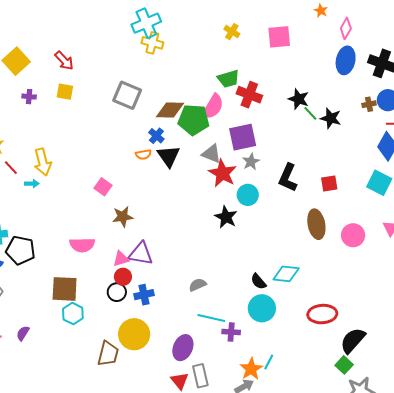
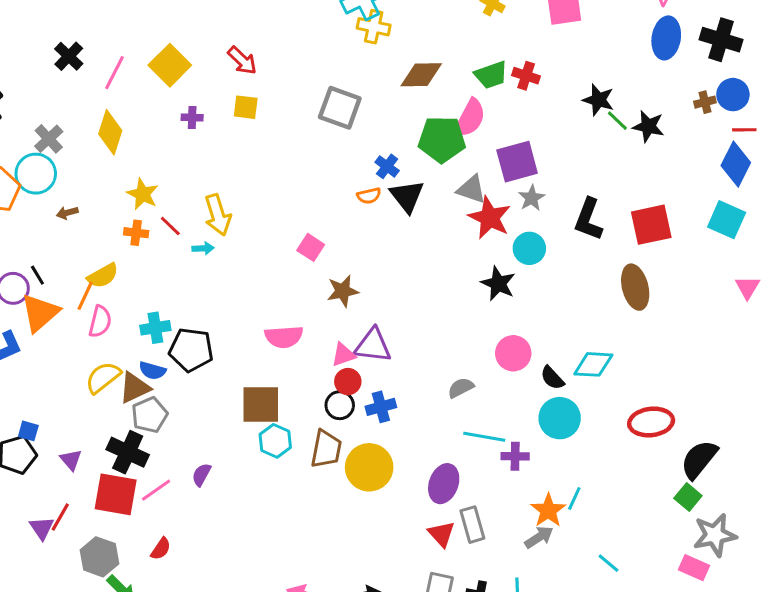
red cross: (249, 95) -> (526, 76), moved, size x0.7
brown diamond: (170, 110) -> (421, 75), moved
red square: (329, 183) -> (651, 225), size x1.6
pink circle: (353, 235) -> (513, 353), moved
brown trapezoid: (108, 354) -> (326, 449), moved

